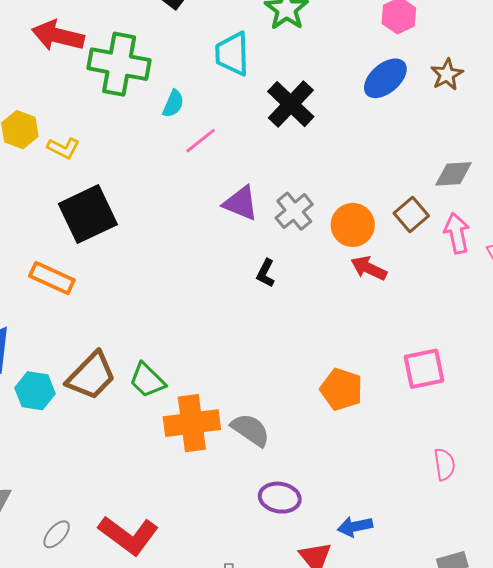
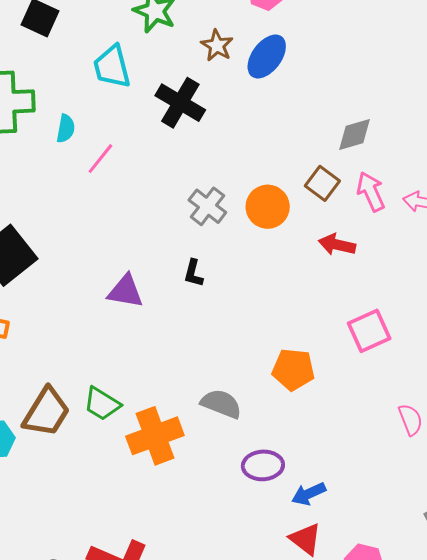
brown star: (447, 74) -> (217, 45), moved
purple triangle: (241, 203) -> (125, 291), moved
red arrow: (369, 268) -> (337, 245), moved
gray semicircle: (250, 430) -> (221, 404), moved
purple ellipse: (280, 498) -> (263, 465), moved
blue arrow: (355, 526) -> (309, 494), moved

